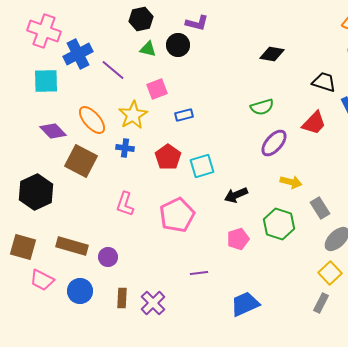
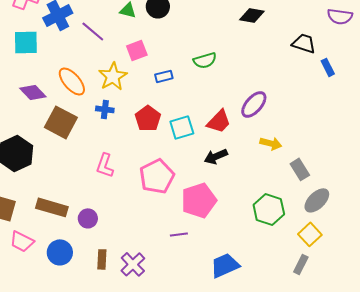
green semicircle: (262, 107) -> (205, 60), moved
red trapezoid: (314, 123) -> (219, 121), moved
green hexagon: (279, 224) -> (269, 209), moved
pink pentagon: (238, 239) -> (199, 200), moved, size x1.6

